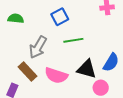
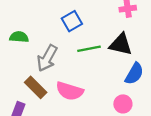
green semicircle: (16, 18) -> (19, 37), moved
black triangle: (87, 69) -> (121, 44), moved

